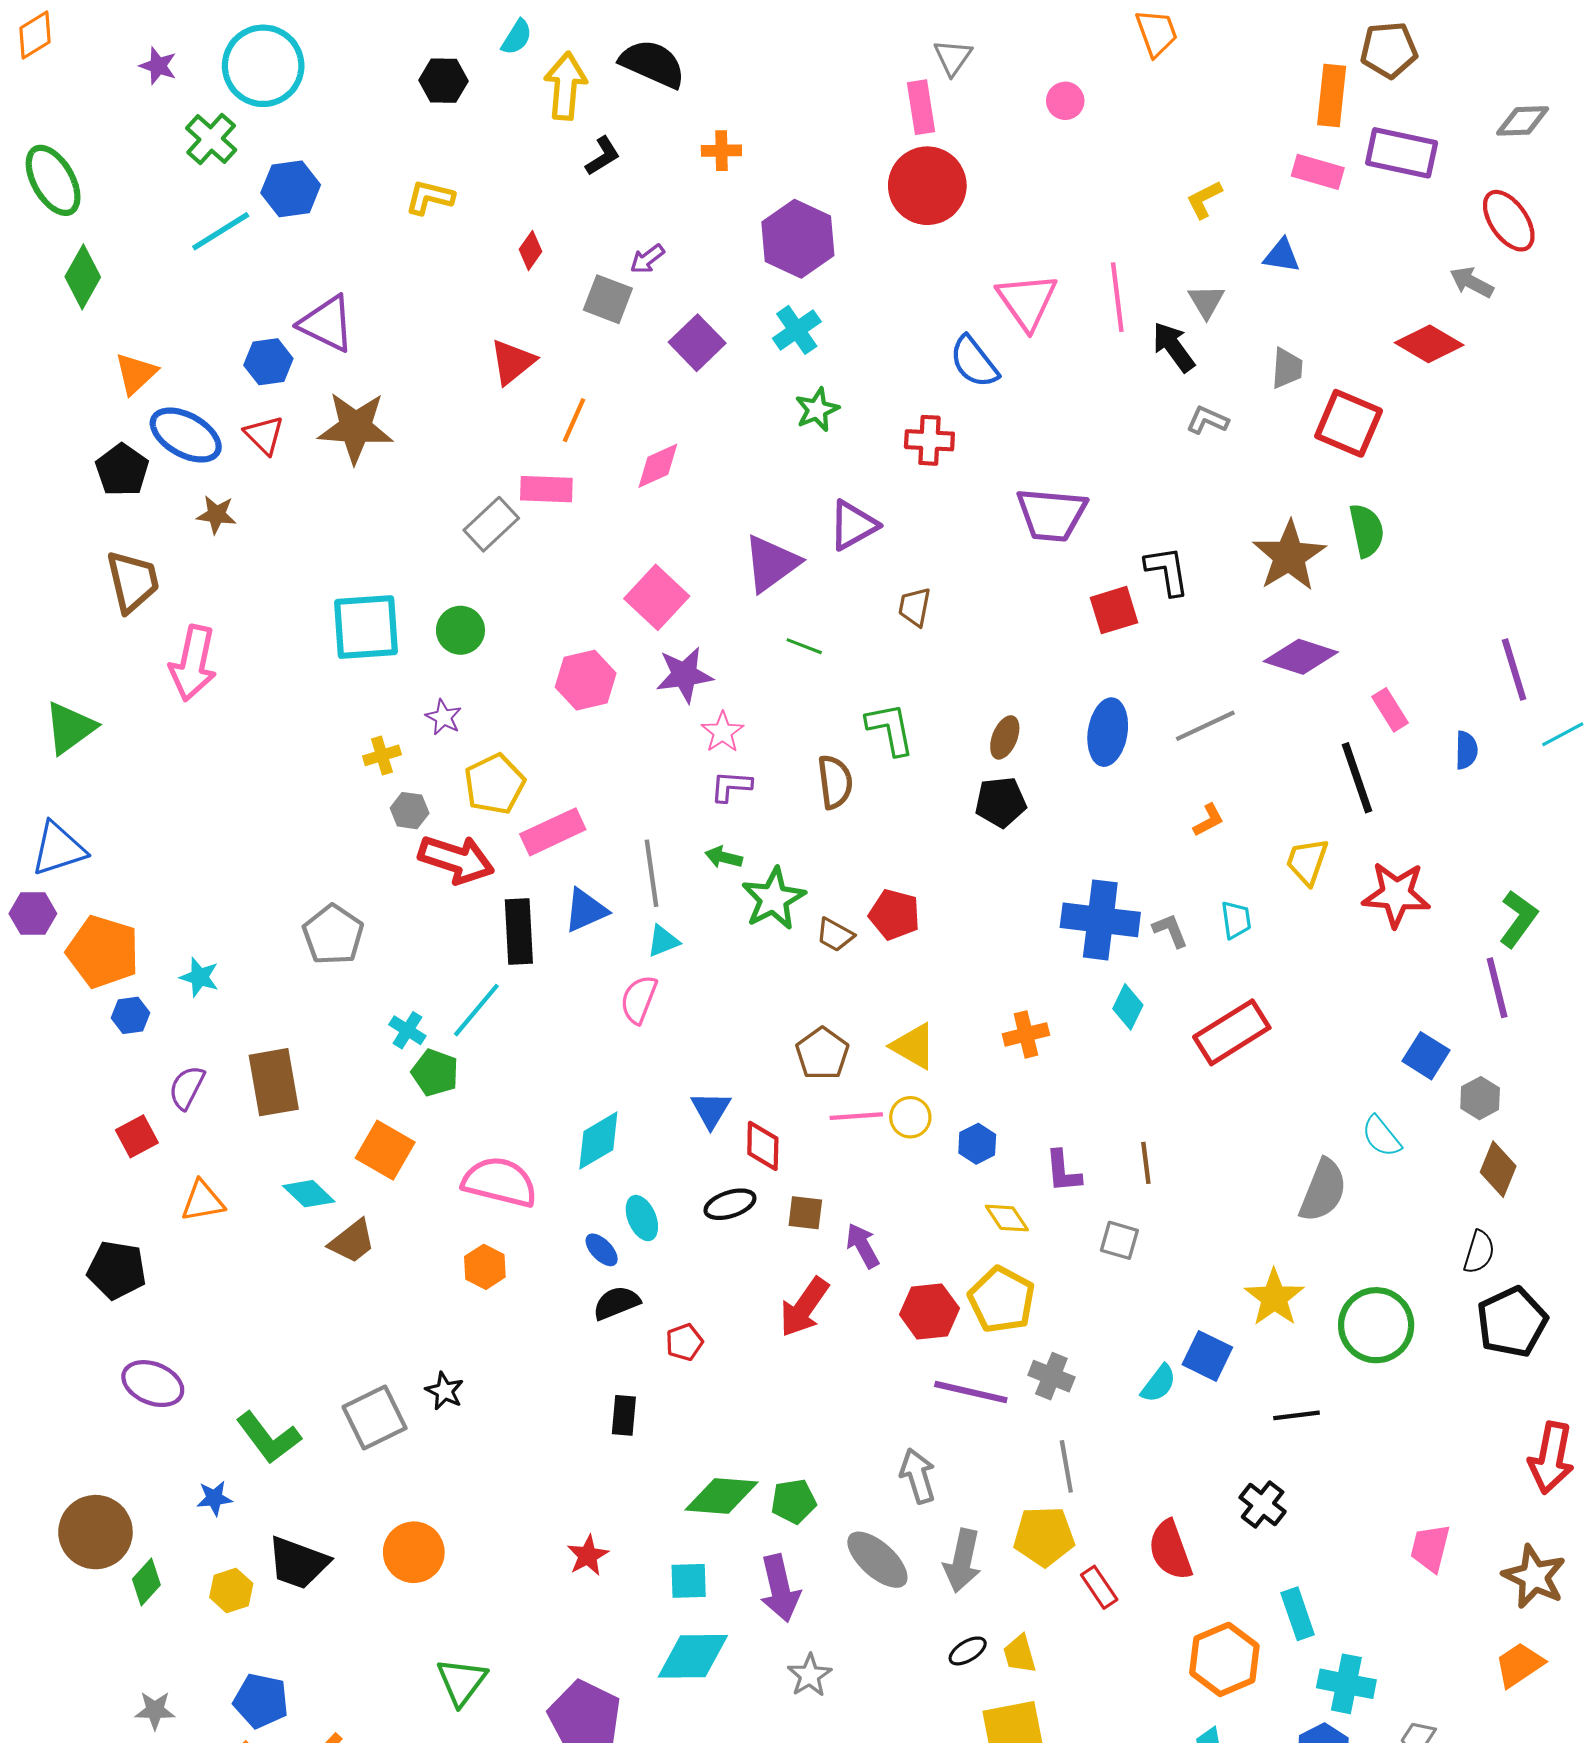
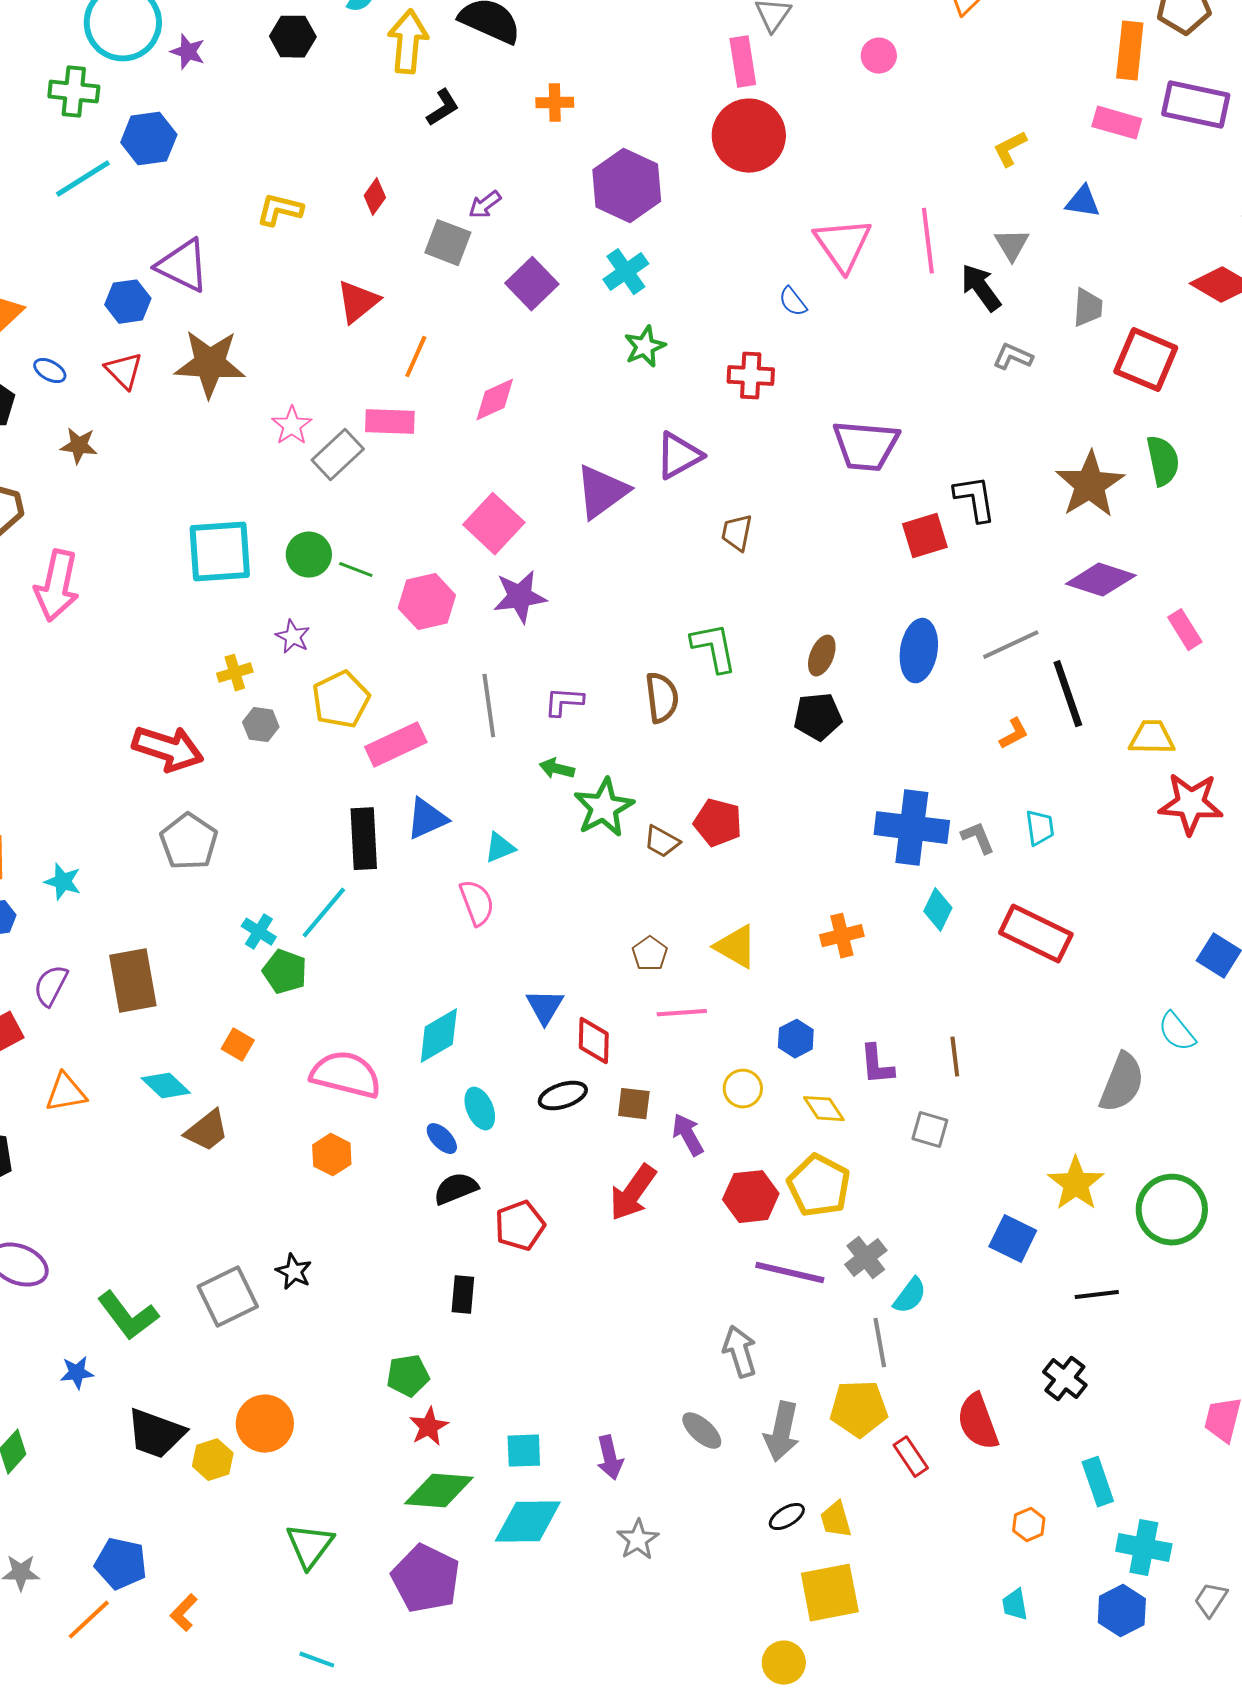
purple star: (158, 66) -> (188, 52), moved
green cross: (211, 139) -> (74, 92), turned -36
yellow L-shape: (430, 197) -> (280, 210), moved
blue semicircle: (974, 362) -> (793, 302), size x0.6
blue ellipse: (186, 435) -> (50, 371), size x0.5
green line: (804, 646) -> (356, 570), moved
pink star: (723, 732) -> (292, 426), moved
black line: (1357, 778) -> (1068, 694), moved
red arrow: (456, 859) -> (168, 749), moved
yellow trapezoid: (1307, 862) -> (1152, 738), moved, turned 72
gray line: (651, 873) -> (489, 706), moved
pink semicircle: (639, 999) -> (477, 903), turned 138
red rectangle: (1232, 1032) -> (1036, 934), turned 58
brown pentagon: (822, 1054) -> (650, 954), size x0.7
yellow circle: (910, 1117) -> (743, 1089), moved
orange square: (385, 1150) -> (238, 1045), size x0.6
red pentagon: (684, 1342) -> (520, 1226), size x1.4
gray cross: (1051, 1376) -> (866, 1258), turned 30
cyan semicircle: (1159, 1384) -> (910, 1296), moved
green diamond: (721, 1496) -> (439, 1491), moved
green pentagon: (794, 1501) -> (408, 1376), moved
gray ellipse: (877, 1560) -> (702, 1431), size x0.7
purple arrow: (780, 1588) -> (610, 1458), size x0.7
yellow hexagon: (231, 1590) -> (213, 1460), moved
orange hexagon: (1224, 1659) -> (1029, 1525), size x0.5

